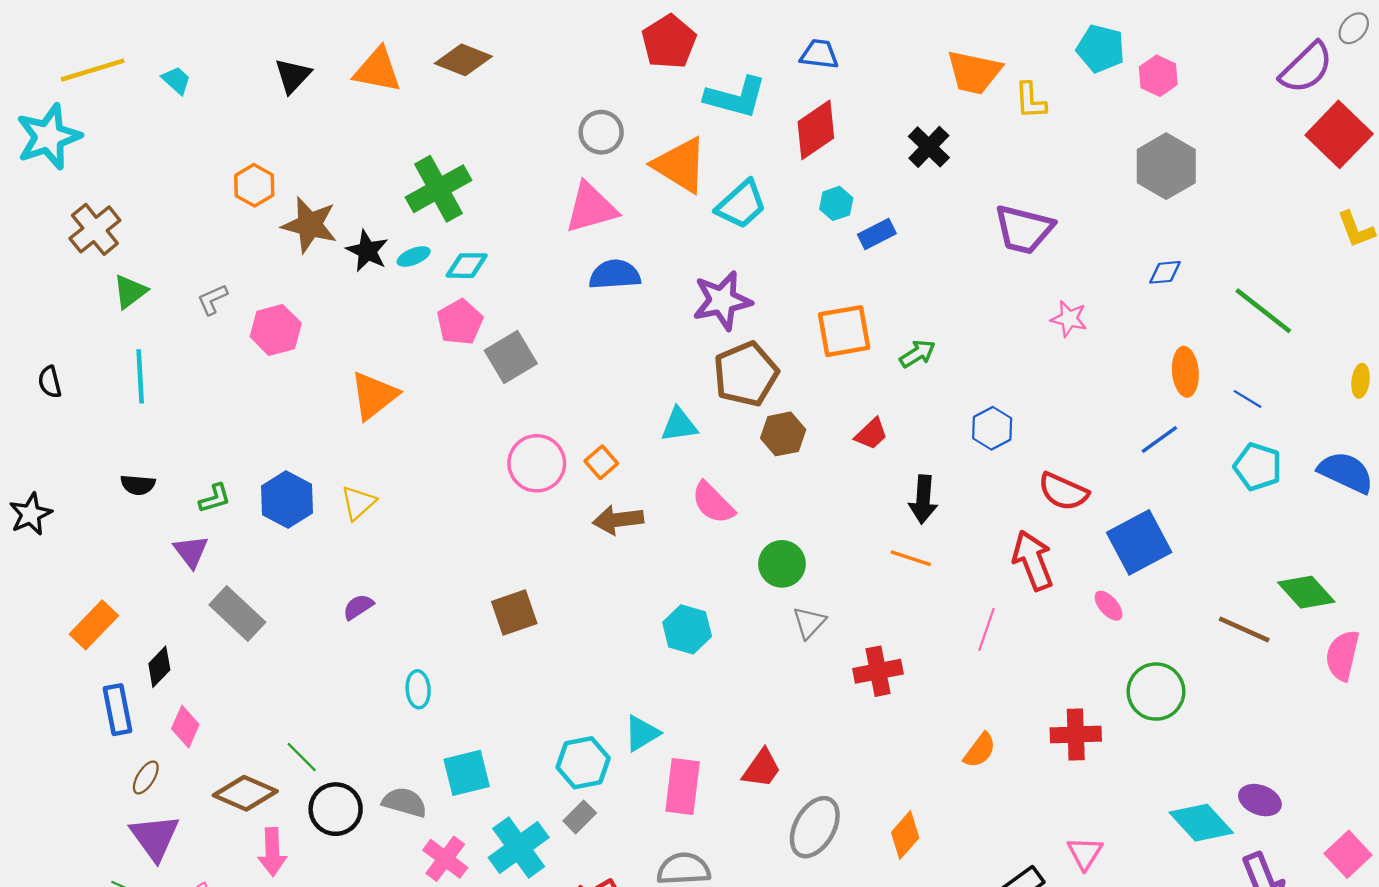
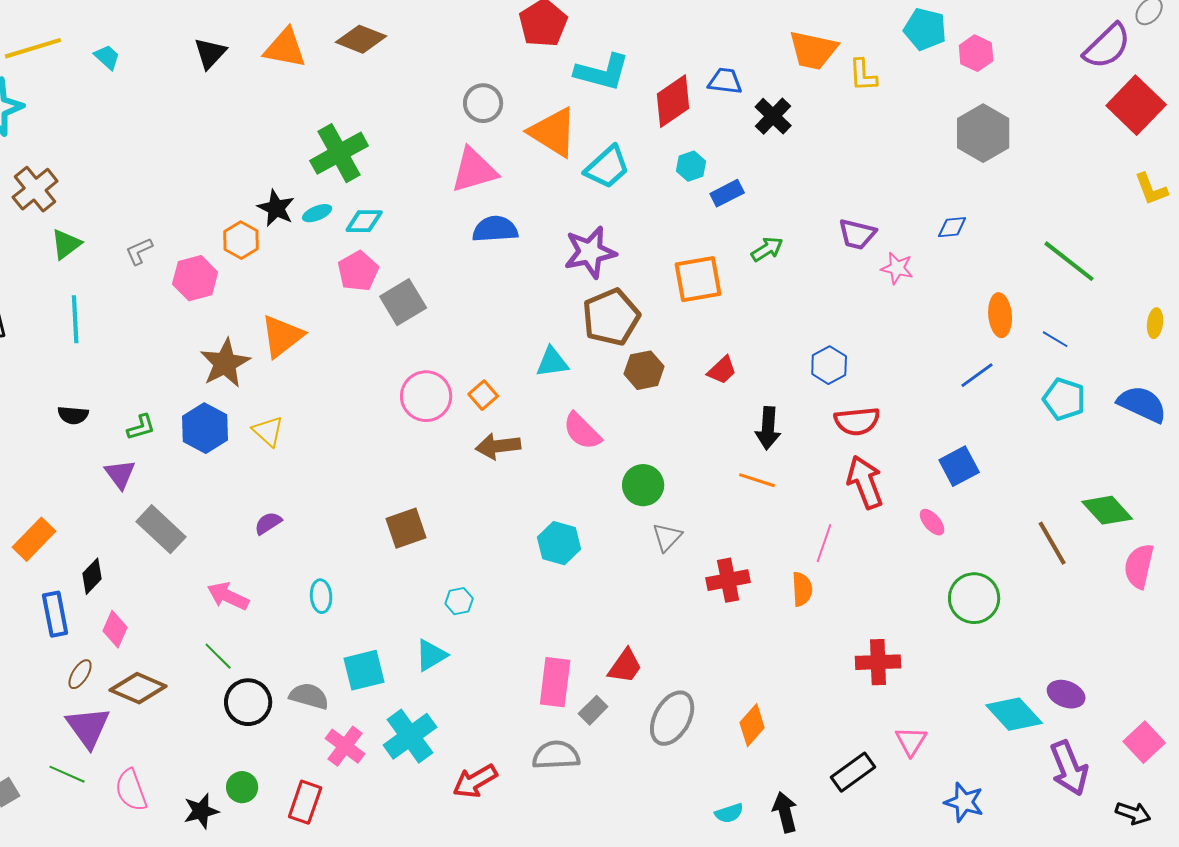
blue trapezoid: (819, 54) -> (725, 81), moved
orange hexagon: (254, 185) -> (241, 240), moved
brown star: (310, 225) -> (225, 363), moved, turned 30
purple trapezoid: (1024, 229) -> (857, 234), moved, size x0.7
blue diamond: (1165, 272) -> (952, 227), moved
green arrow: (918, 354) -> (767, 249), moved
red semicircle: (1063, 492) -> (857, 421), moved, turned -30
yellow triangle: (358, 503) -> (268, 431), turned -36
blue square: (1139, 542) -> (959, 466), size x0.7
brown line: (1244, 629) -> (1052, 543), turned 36
cyan triangle: (642, 733) -> (431, 655), moved
red cross: (1076, 734) -> (878, 662), moved
orange semicircle: (980, 750) -> (802, 589), moved, turned -40
cyan hexagon: (583, 763) -> (459, 601), moved, size x0.6
brown diamond: (245, 793) -> (138, 688), moved
gray rectangle: (580, 817) -> (593, 710), moved
pink arrow: (272, 852) -> (228, 596), moved, turned 117

